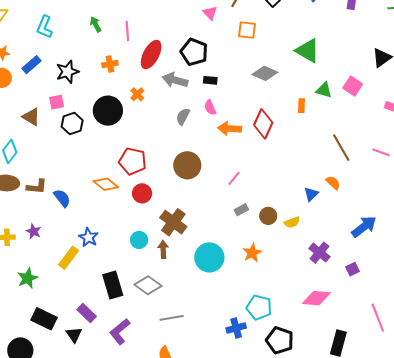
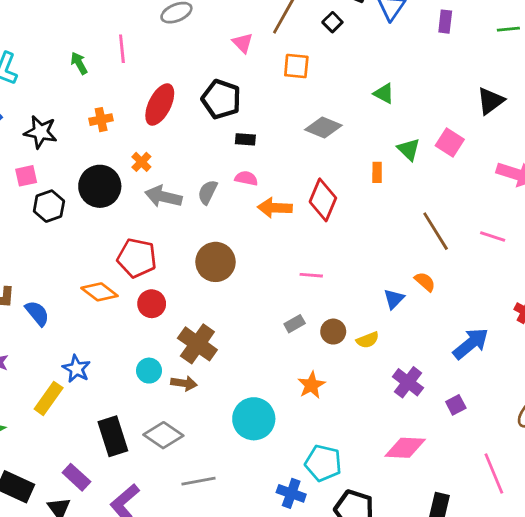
pink line: (127, 31) -> (122, 49), moved
green triangle: (308, 51) -> (384, 93), size x0.6
black star: (67, 72) -> (41, 132), turned 30
gray arrow: (175, 80) -> (163, 197), moved
green triangle: (324, 90) -> (409, 149), turned 30
pink semicircle: (210, 108) -> (246, 178), turned 126
pink line: (234, 178) -> (311, 275), moved, turned 56
brown arrow: (163, 249) -> (184, 383), turned 102
cyan circle: (209, 257) -> (254, 419), moved
blue cross: (236, 328) -> (291, 493), turned 36

